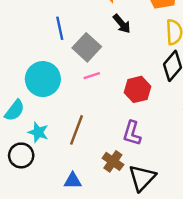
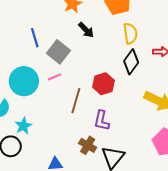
pink line: (92, 76) -> (55, 77), moved
brown line: (76, 130) -> (76, 101), moved
cyan star: (38, 132) -> (23, 126), turned 30

